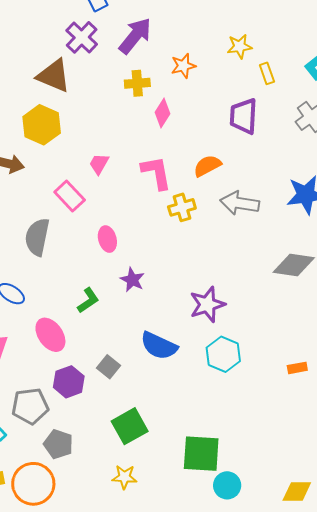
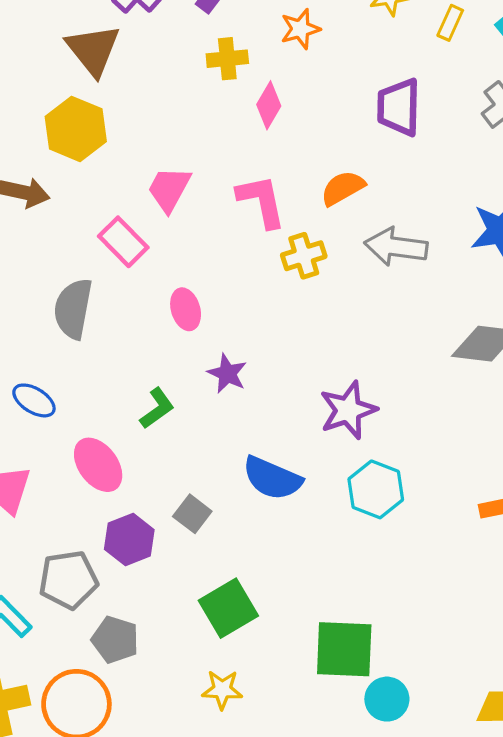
yellow rectangle: (267, 73) -> (450, 23), moved, turned 45
brown triangle: (54, 76) -> (93, 50), turned 30
pink trapezoid: (99, 164) -> (169, 189), size x1.4

